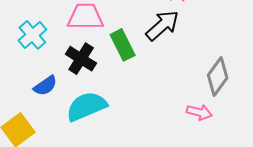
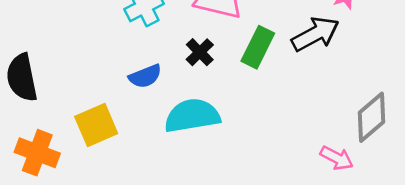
green rectangle: (123, 45) -> (258, 47), turned 40
black cross: (81, 59) -> (200, 52), size x0.7

